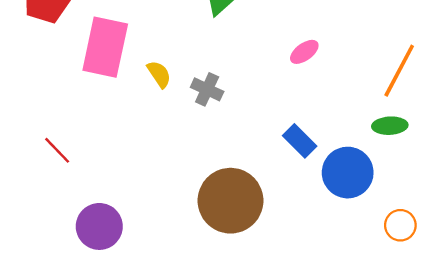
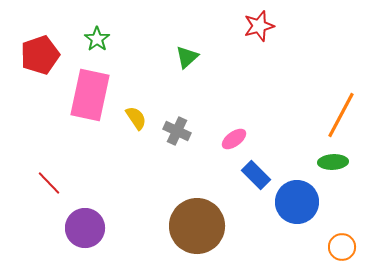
pink ellipse: (304, 52) -> (234, 139), moved
purple circle: (99, 226) -> (85, 228), moved

